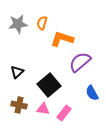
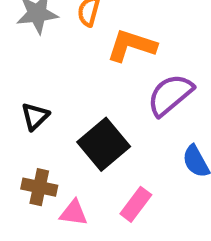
pink triangle: (43, 109) -> (74, 213), moved

